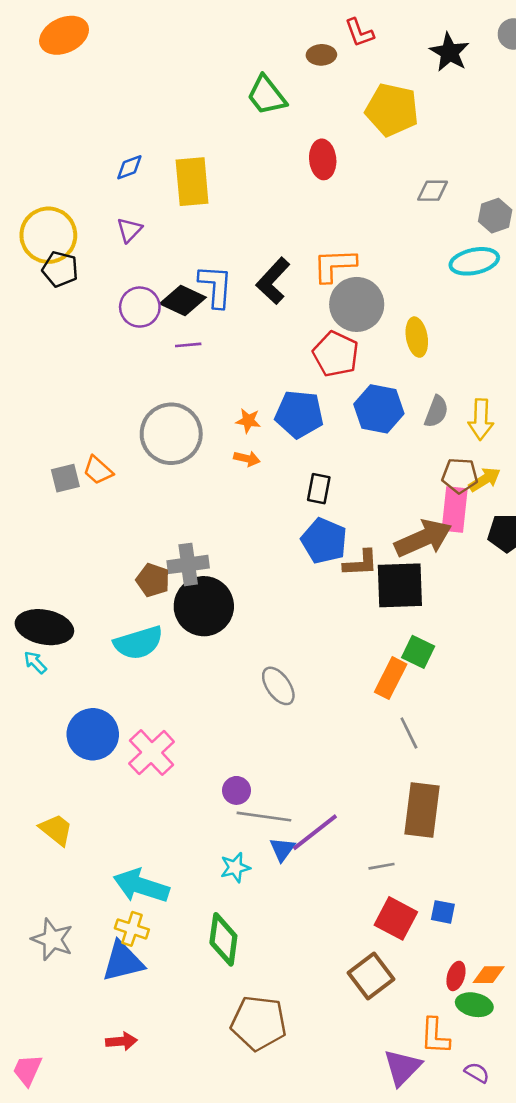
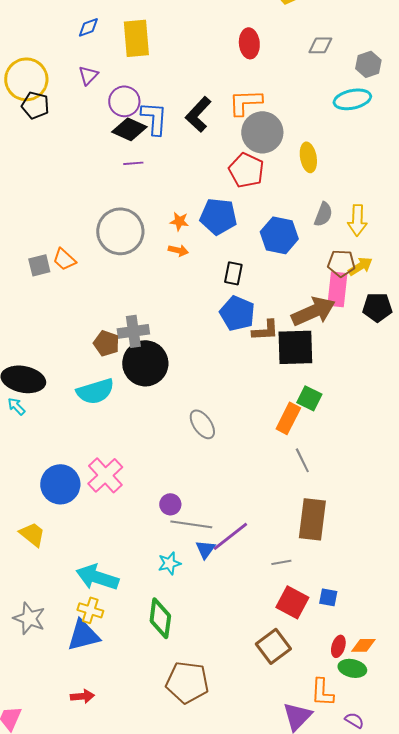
red ellipse: (323, 159) -> (249, 43), moved
purple circle: (140, 307) -> (124, 101), moved
blue hexagon: (379, 409) -> (279, 235), moved
blue circle: (93, 734) -> (60, 484), moved

